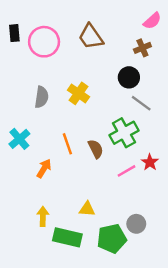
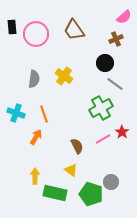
cyan cross: (19, 139) -> (16, 113), turned -30
orange line: (67, 144) -> (44, 114), moved
brown semicircle: (96, 149) -> (77, 146), moved
yellow triangle: (87, 209) -> (71, 170), turned 32
green pentagon: (112, 239) -> (91, 194), turned 30

